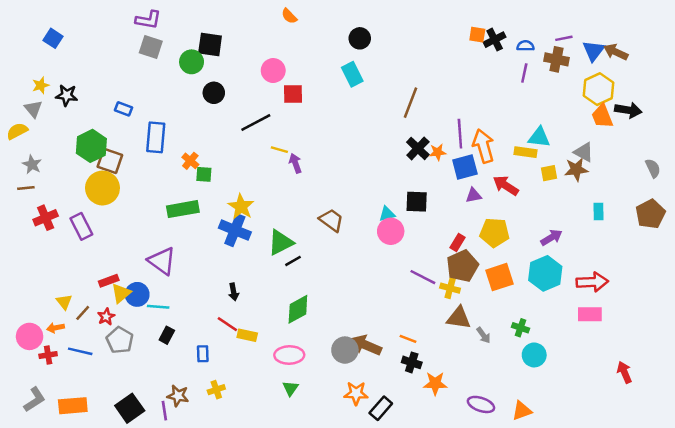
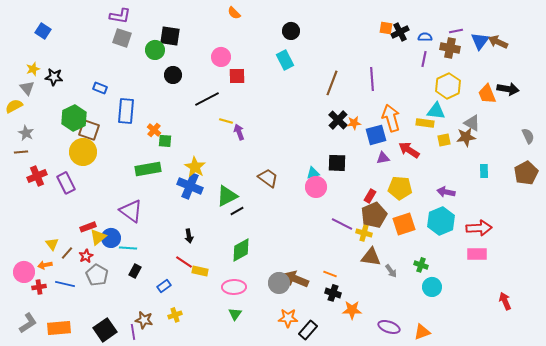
yellow hexagon: (598, 89) -> (448, 86), moved
purple line: (460, 134) -> (372, 79), moved
purple arrow: (551, 237) -> (446, 192), turned -138
blue rectangle: (203, 354) -> (164, 286), turned 56

